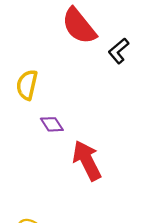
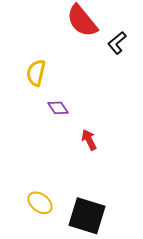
red arrow: (87, 161) -> (89, 140), size x0.6

